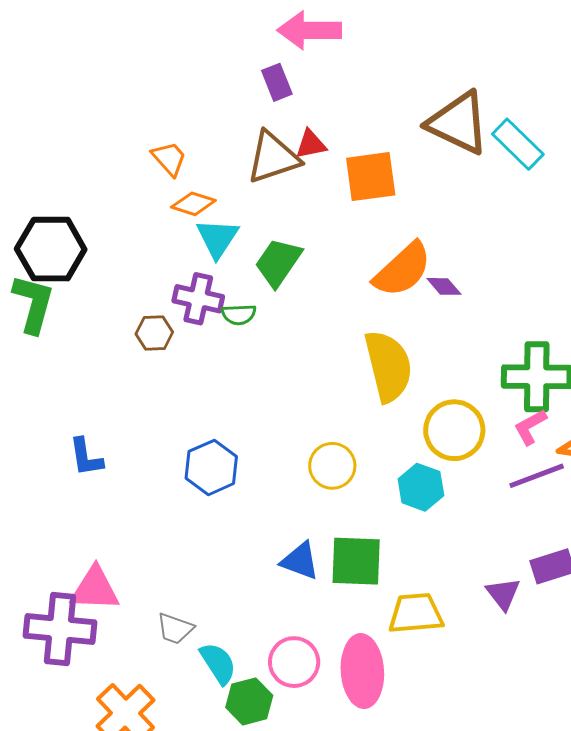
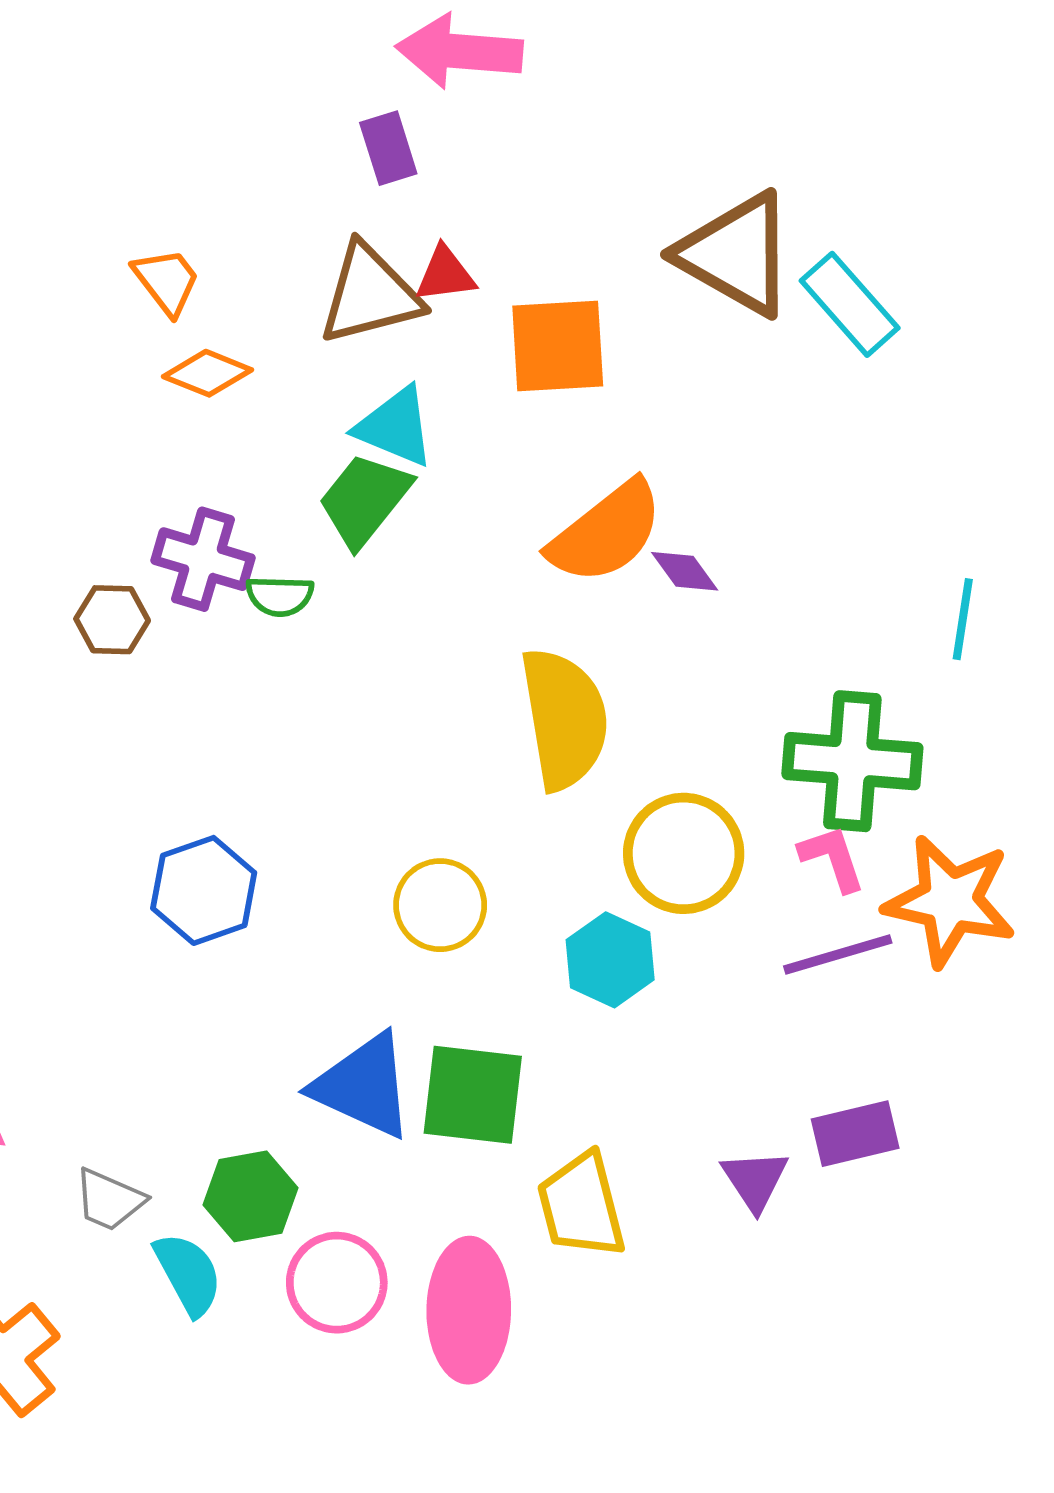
cyan triangle: (217, 238) -> (395, 427), moved, turned -45
pink L-shape: (530, 427) -> (832, 858), turned 96
blue triangle: (300, 561) -> (363, 1086), size x1.4
yellow trapezoid: (416, 613) -> (581, 1206), turned -104
green hexagon: (249, 701) -> (251, 1196), moved

